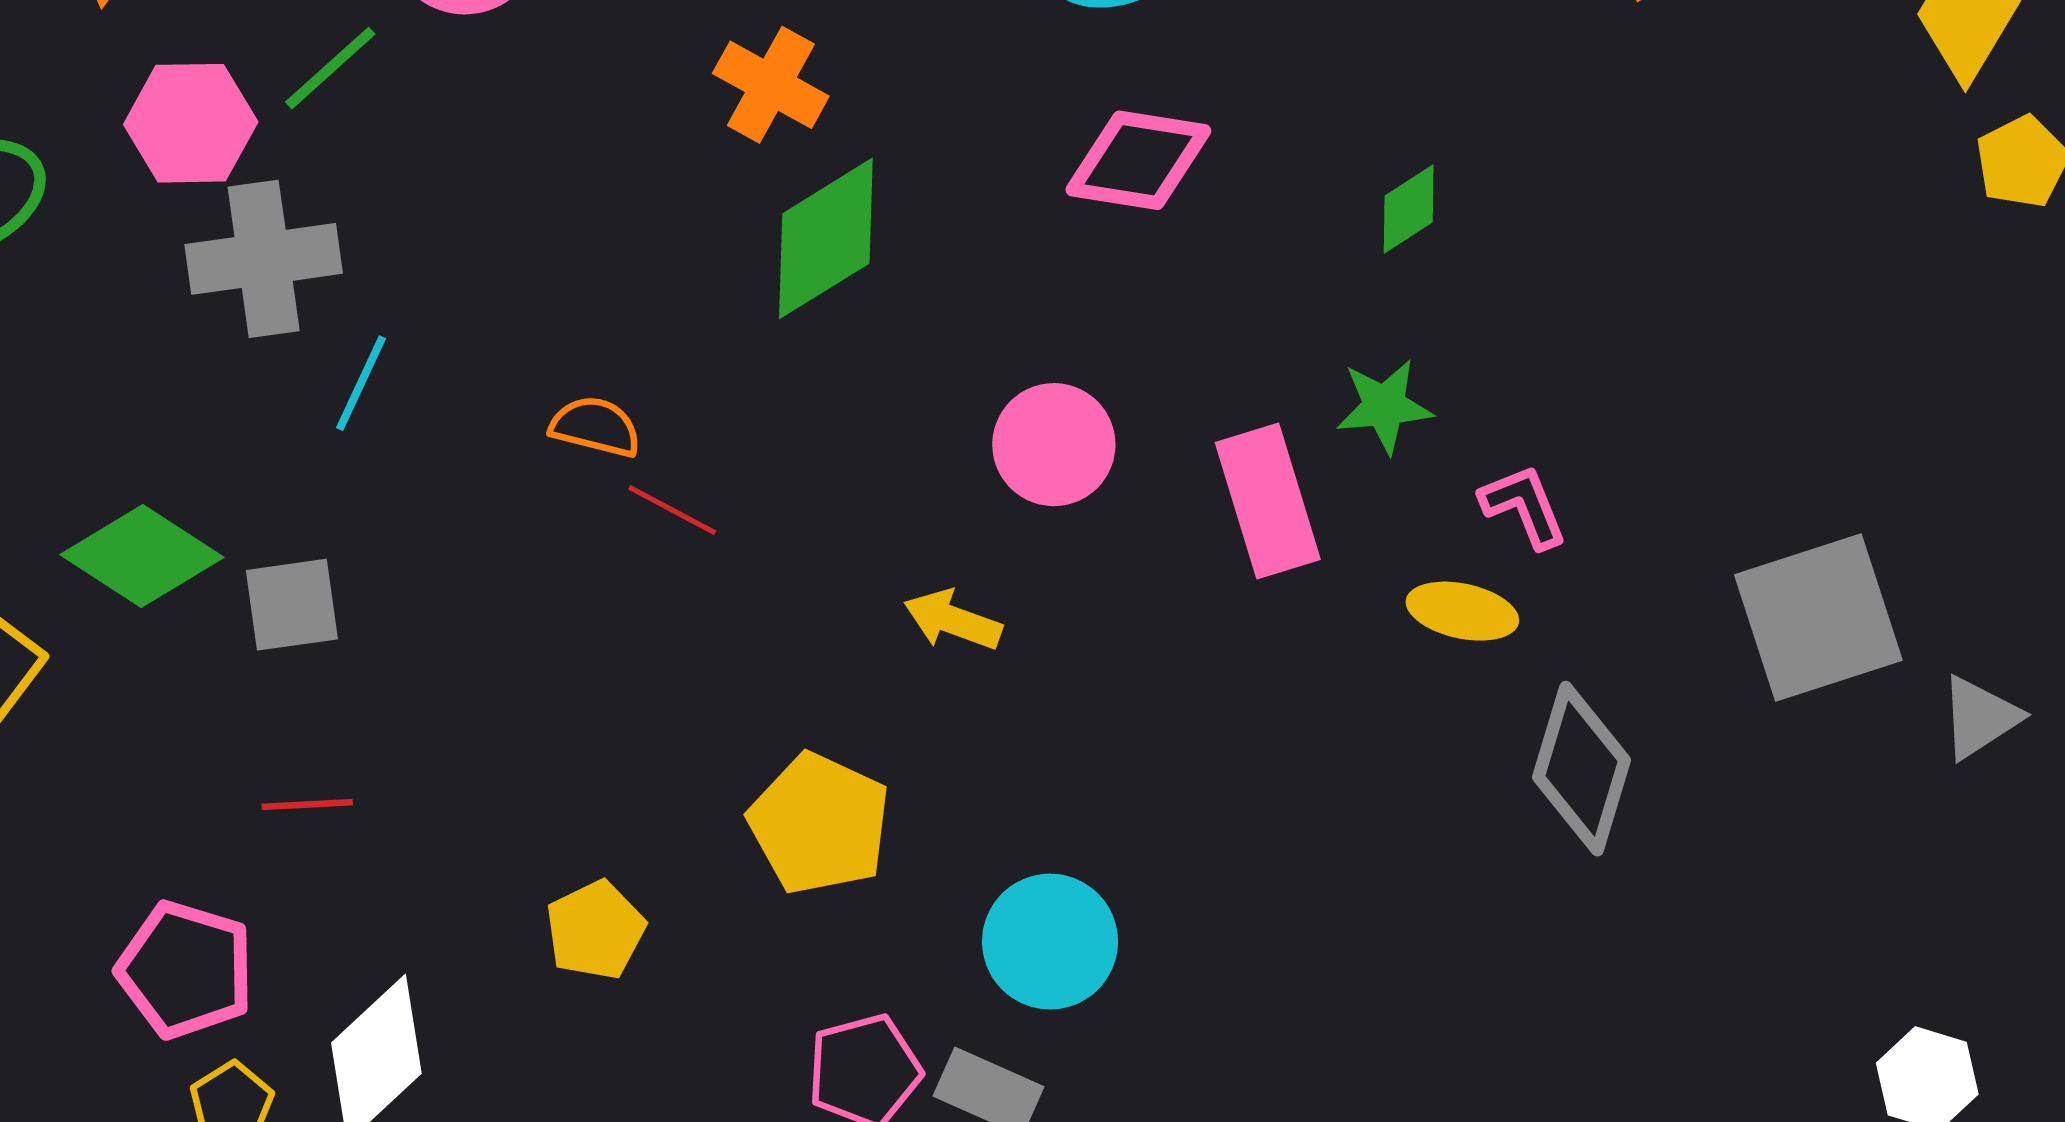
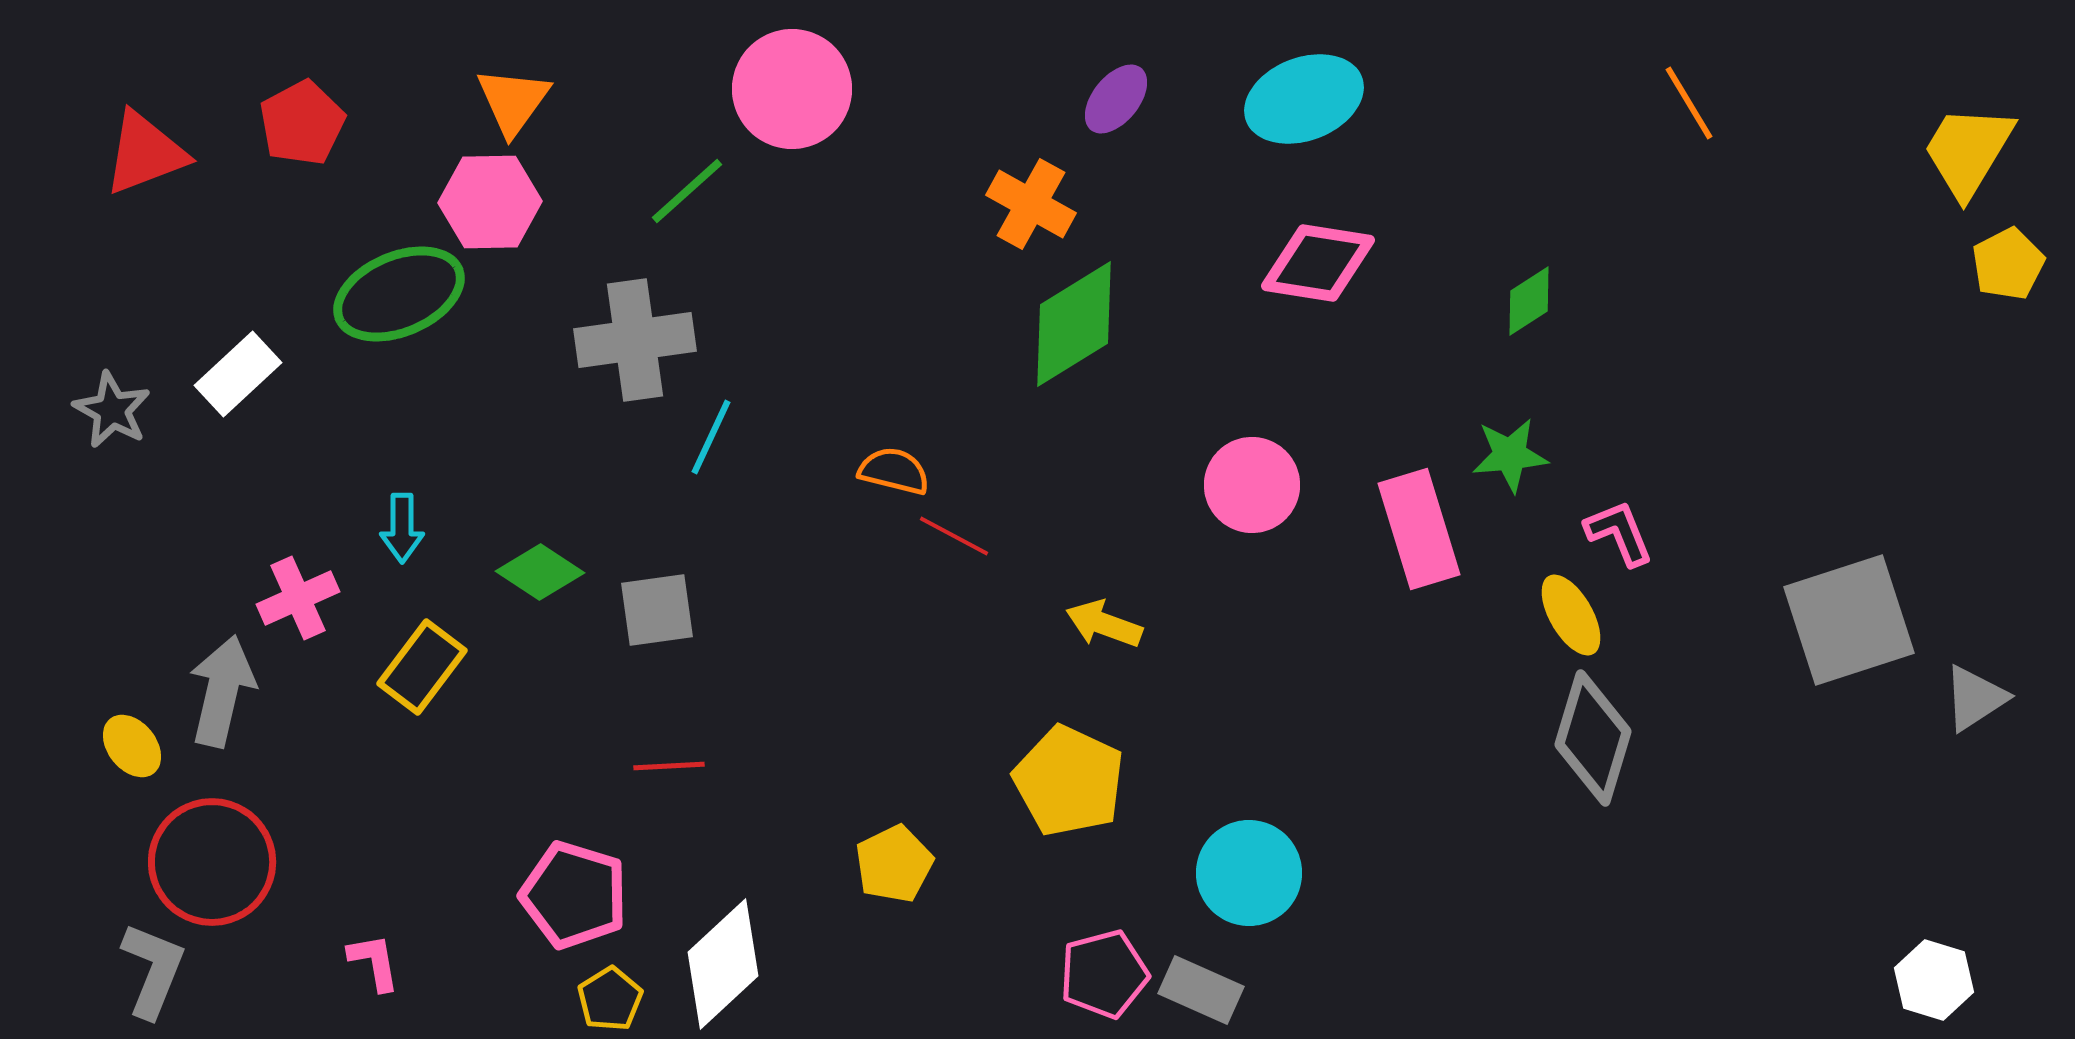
pink hexagon: (191, 123) -> (490, 202), moved
green diamond: (142, 556) -> (540, 572), size x0.7
yellow ellipse: (1462, 611) -> (1571, 615), turned 48
yellow arrow: (953, 620) -> (1104, 624), moved
gray diamond: (1582, 769) -> (1593, 738), moved

